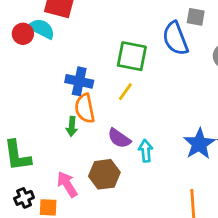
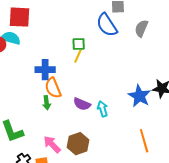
green square: (132, 56) -> (79, 44), size x0.6
yellow line: (125, 92) -> (78, 56), moved
brown hexagon: (104, 174) -> (78, 144), moved

